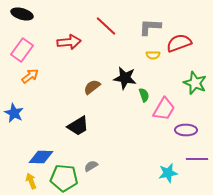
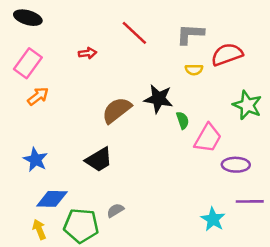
red arrow: (69, 42) -> (87, 53), size x0.6
brown semicircle: (92, 87) -> (117, 110), size x1.4
blue star: (14, 113) -> (35, 160), moved
cyan star: (168, 173) -> (213, 219), turned -30

